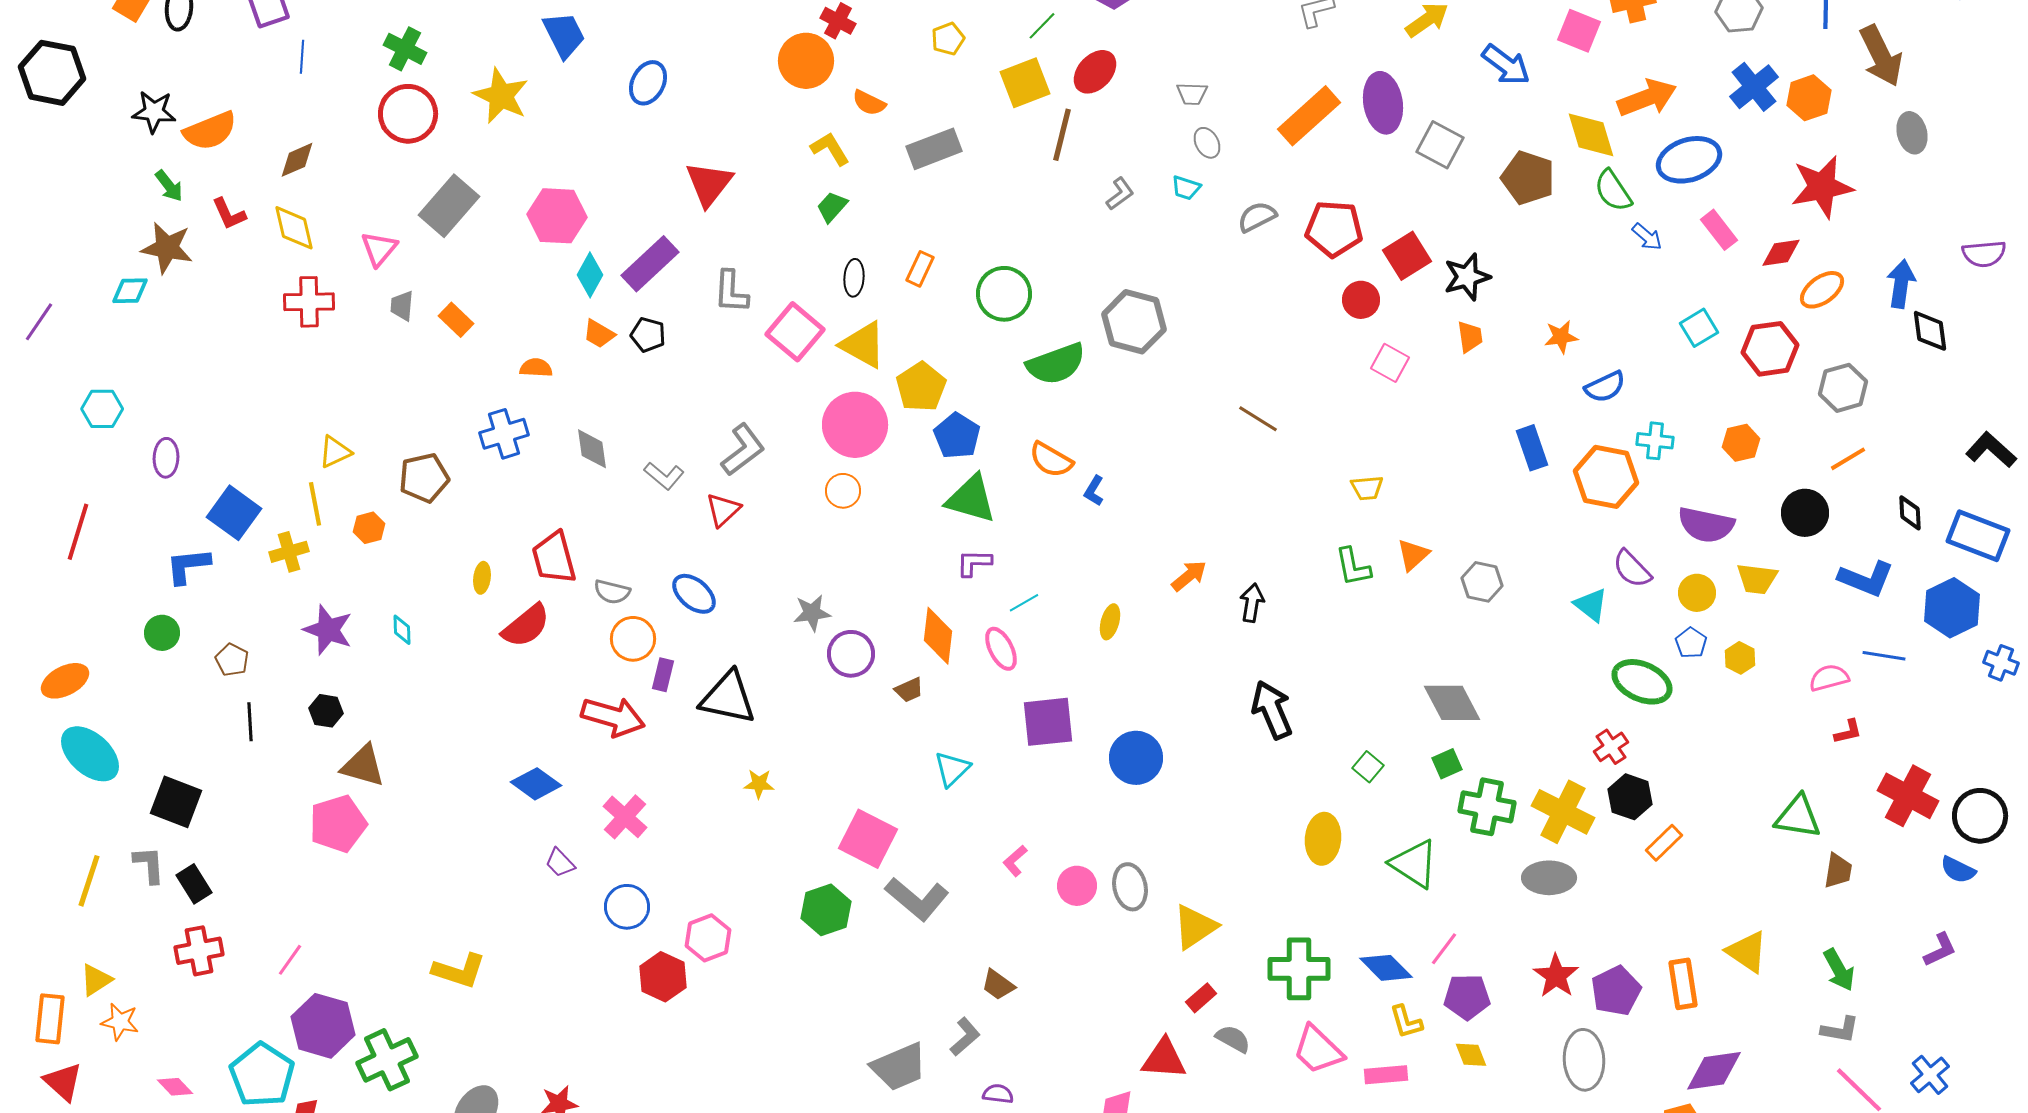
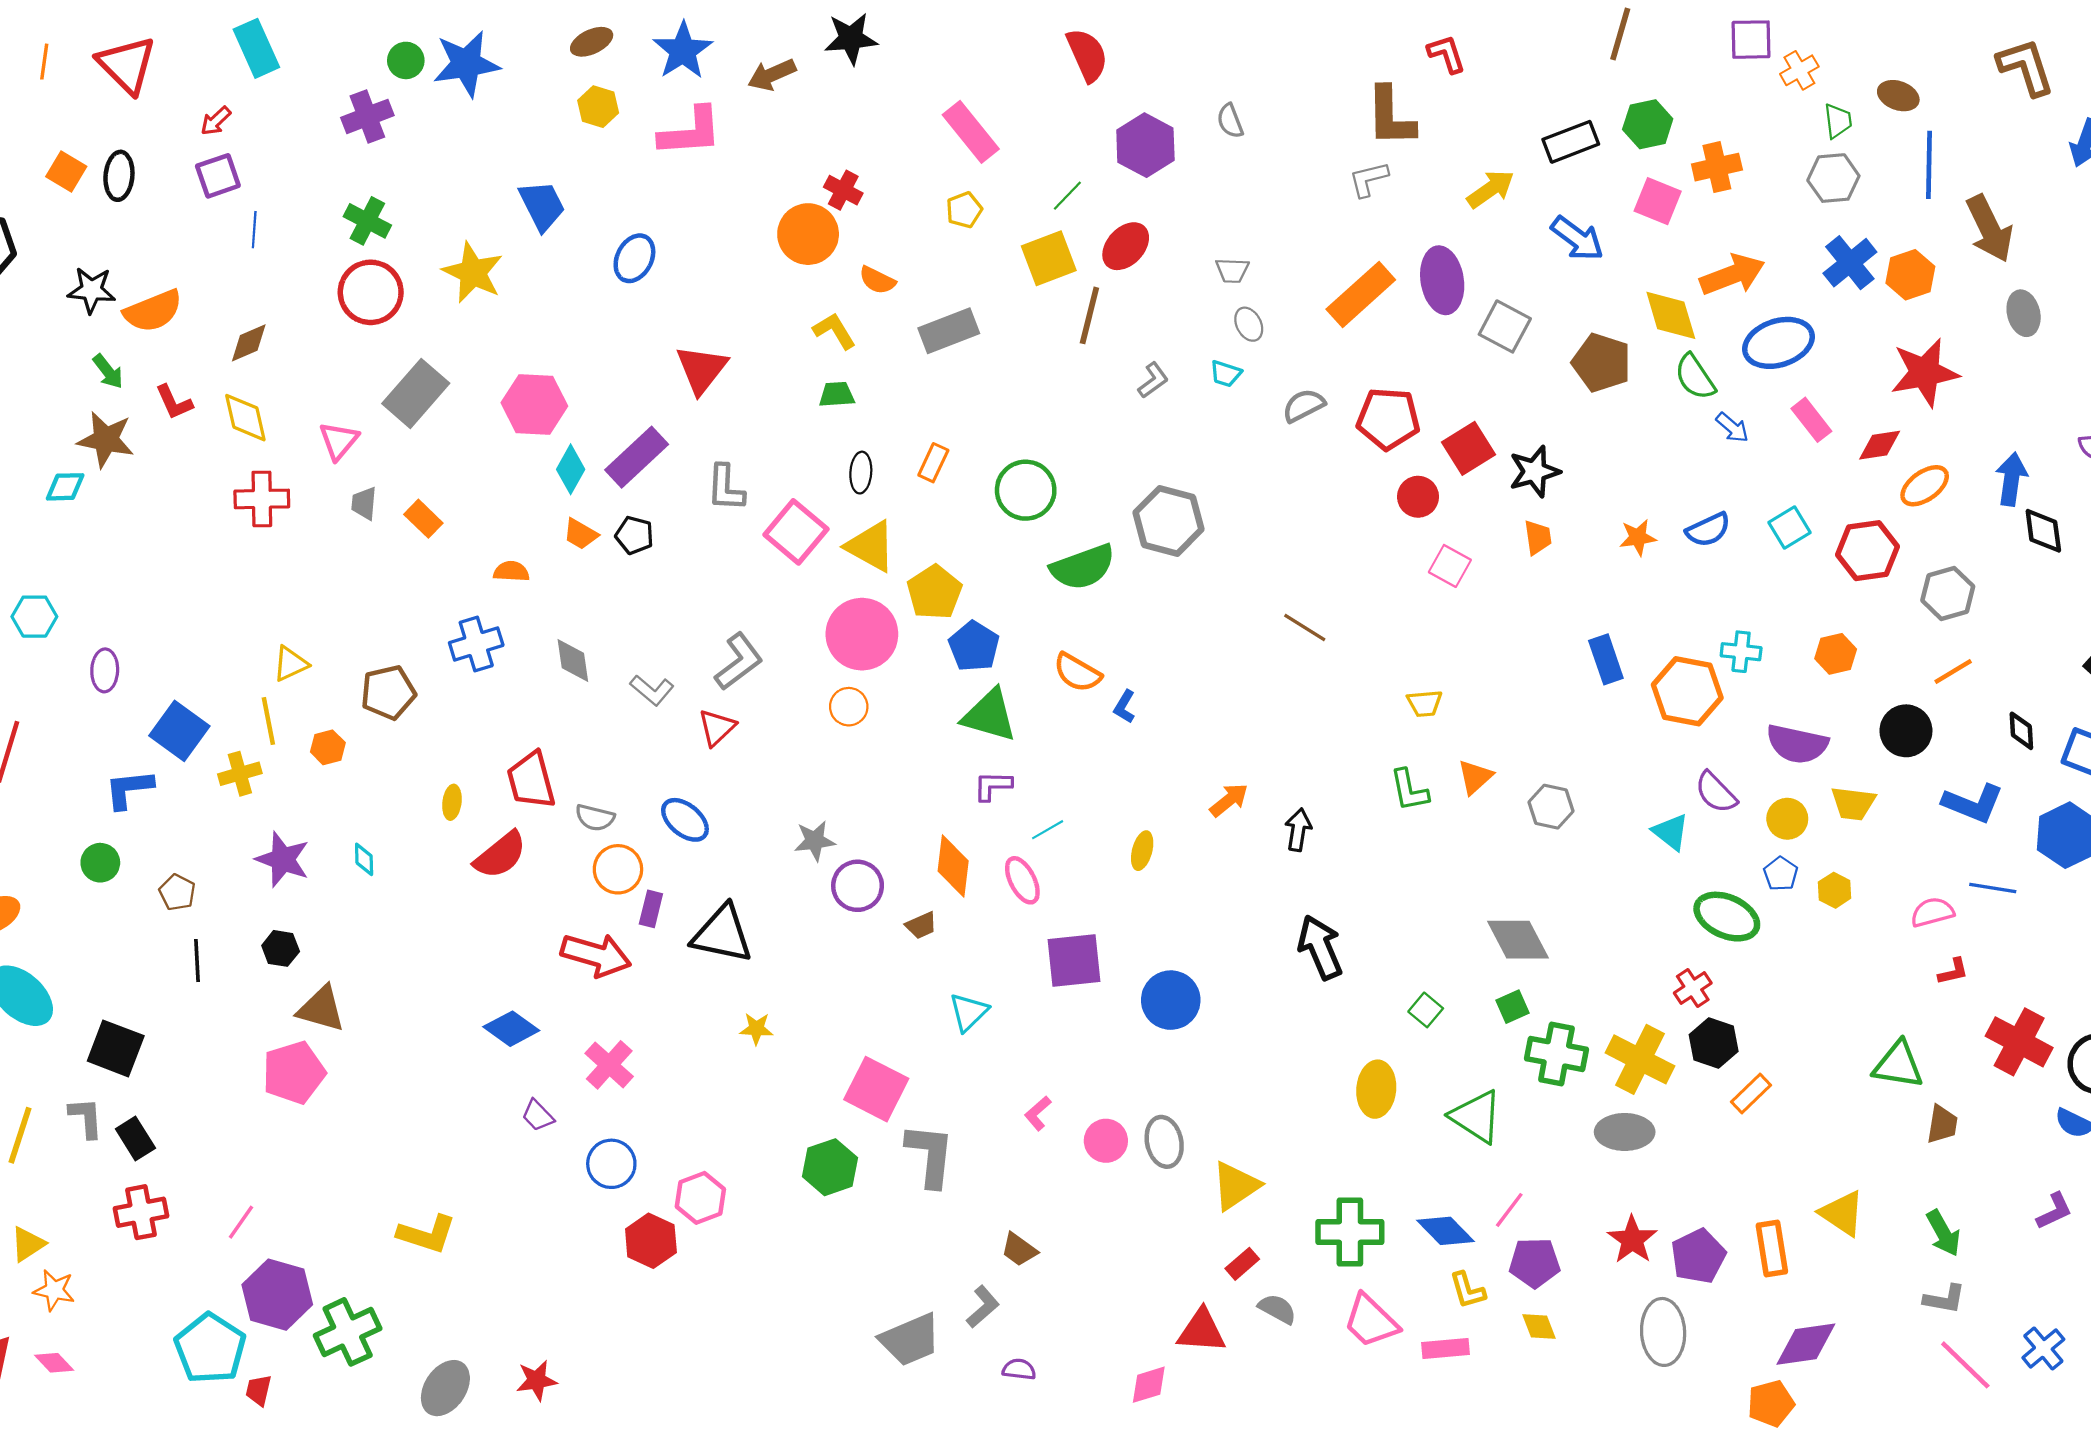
green trapezoid: (832, 207) -> (837, 395), turned 44
blue semicircle: (1605, 387) -> (1708, 530), moved
gray L-shape: (917, 899) -> (930, 1155), turned -124
pink diamond: (175, 1087) -> (54, 1363), moved

